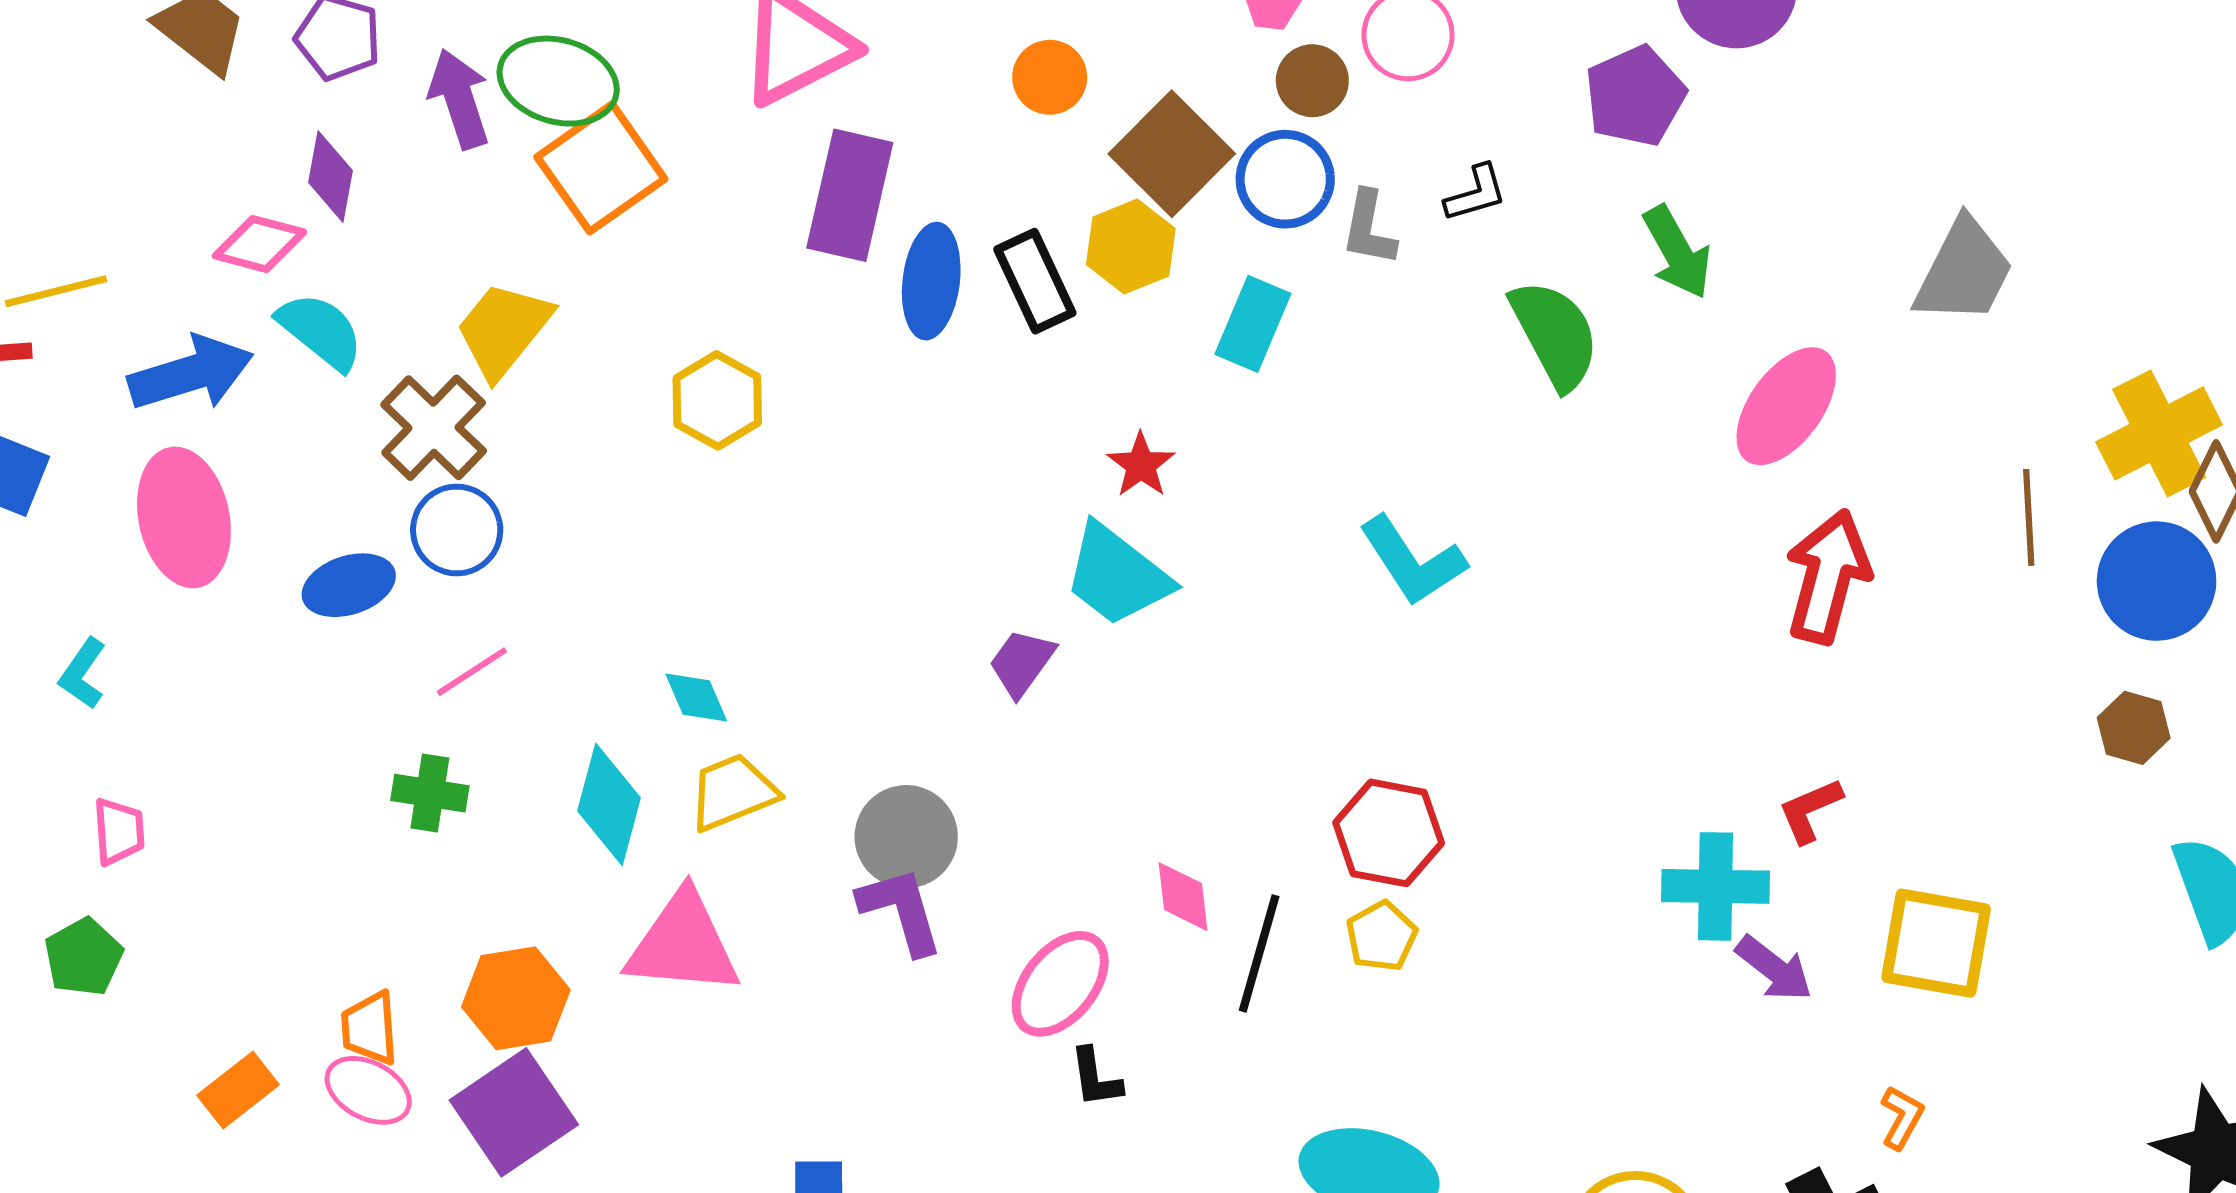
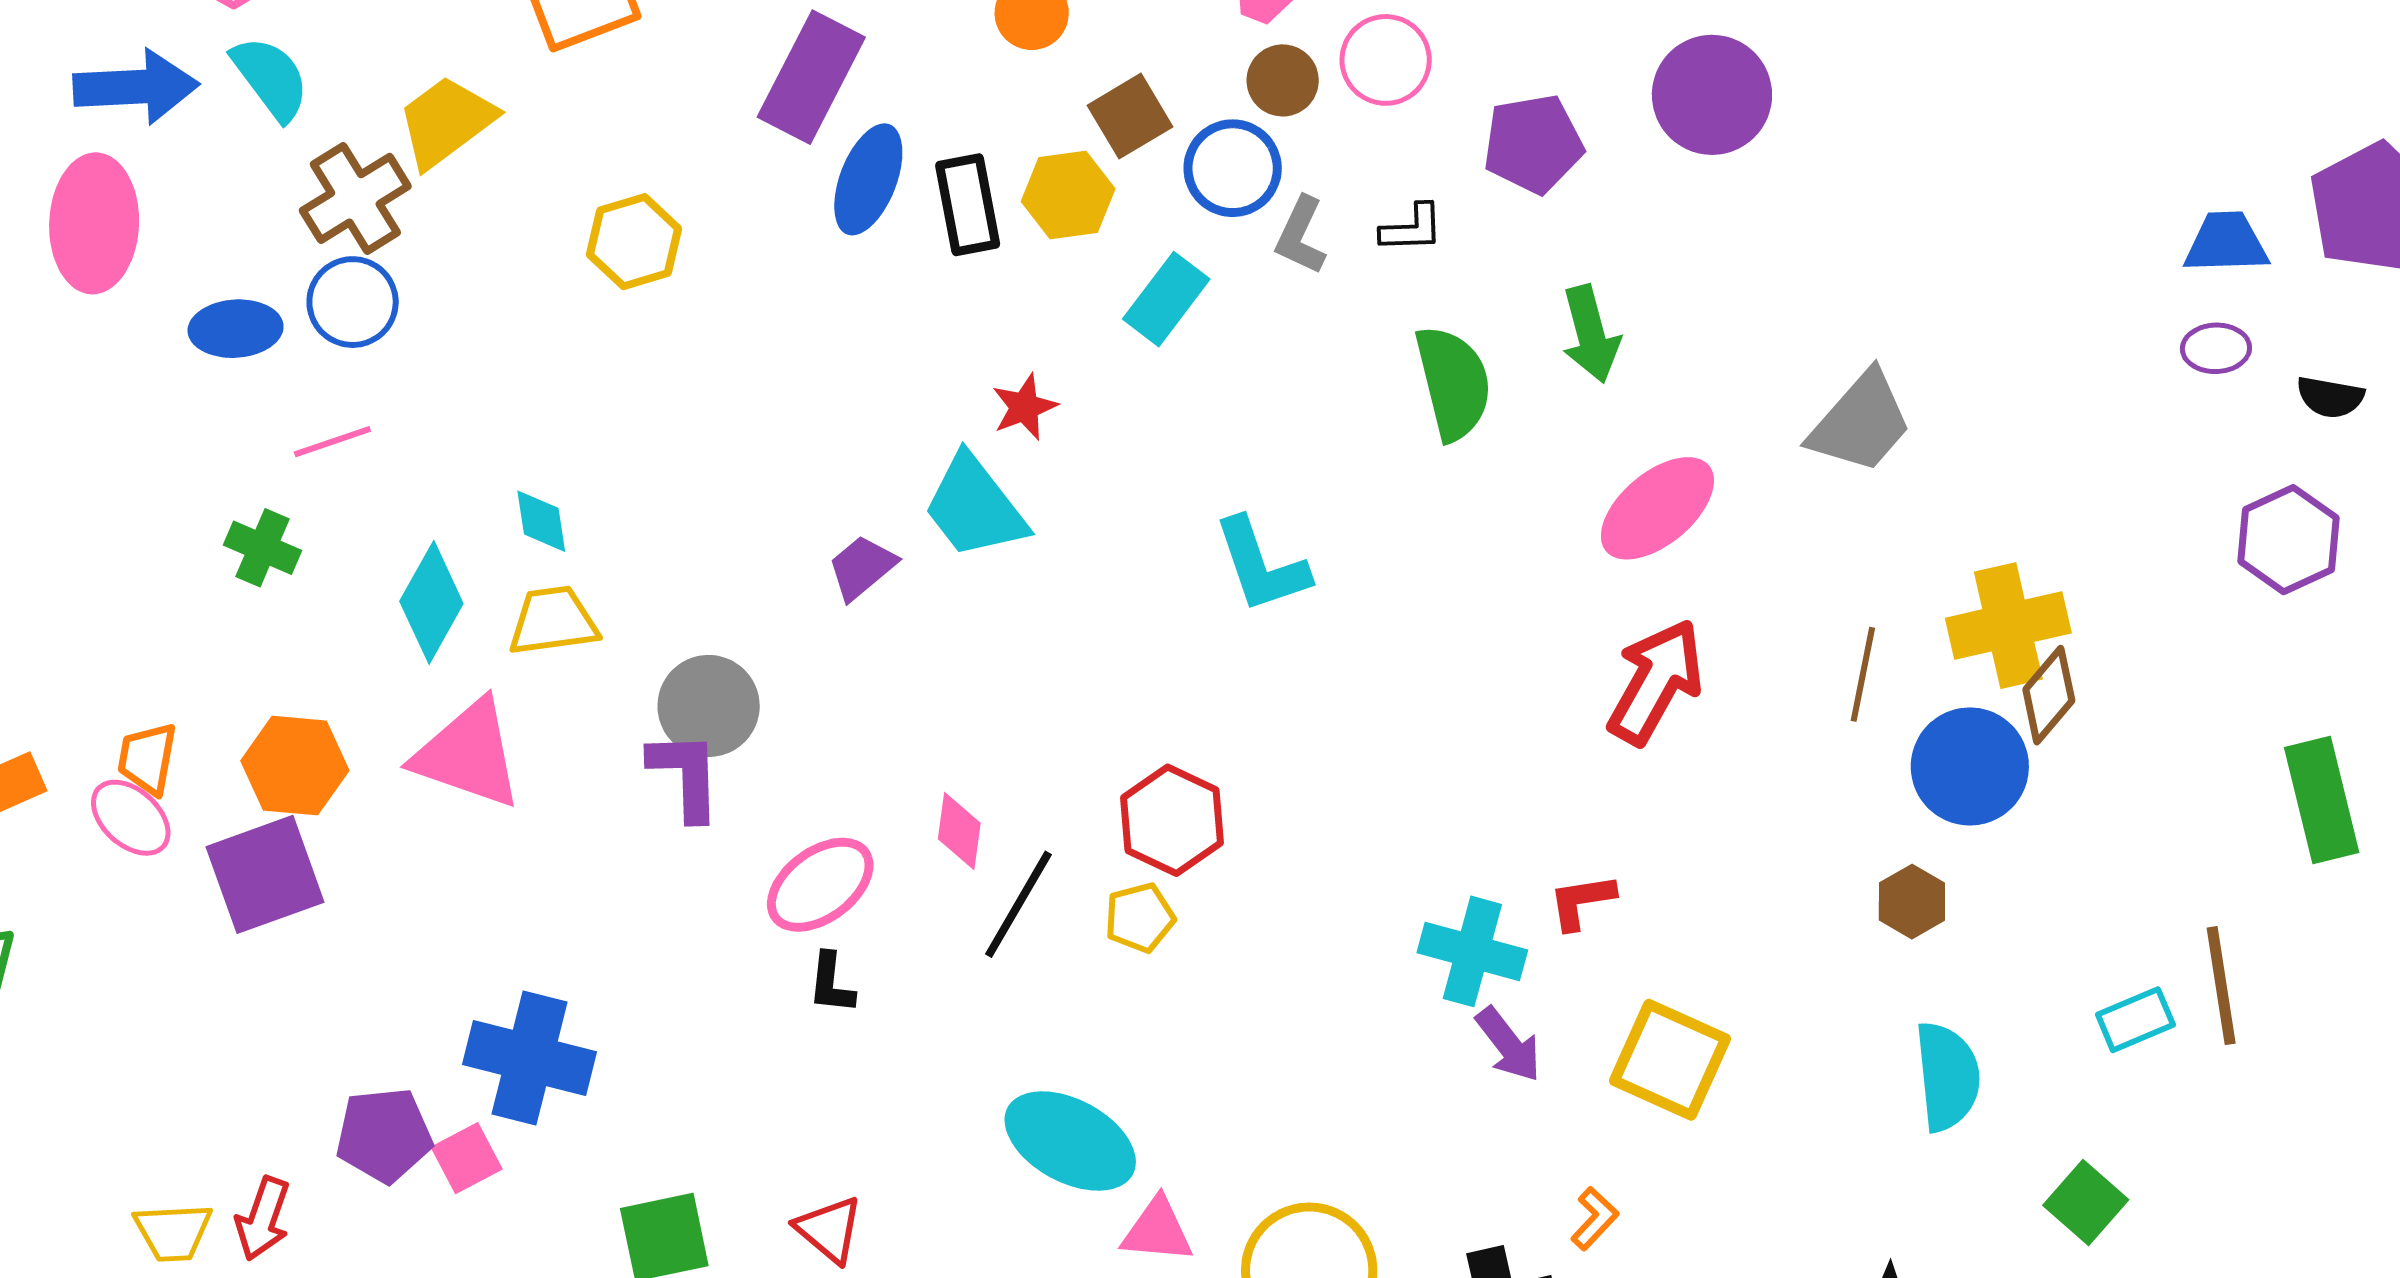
purple pentagon: (1635, 96) -> (1533, 144), moved
brown square: (1172, 154) -> (1130, 116), size x0.7

